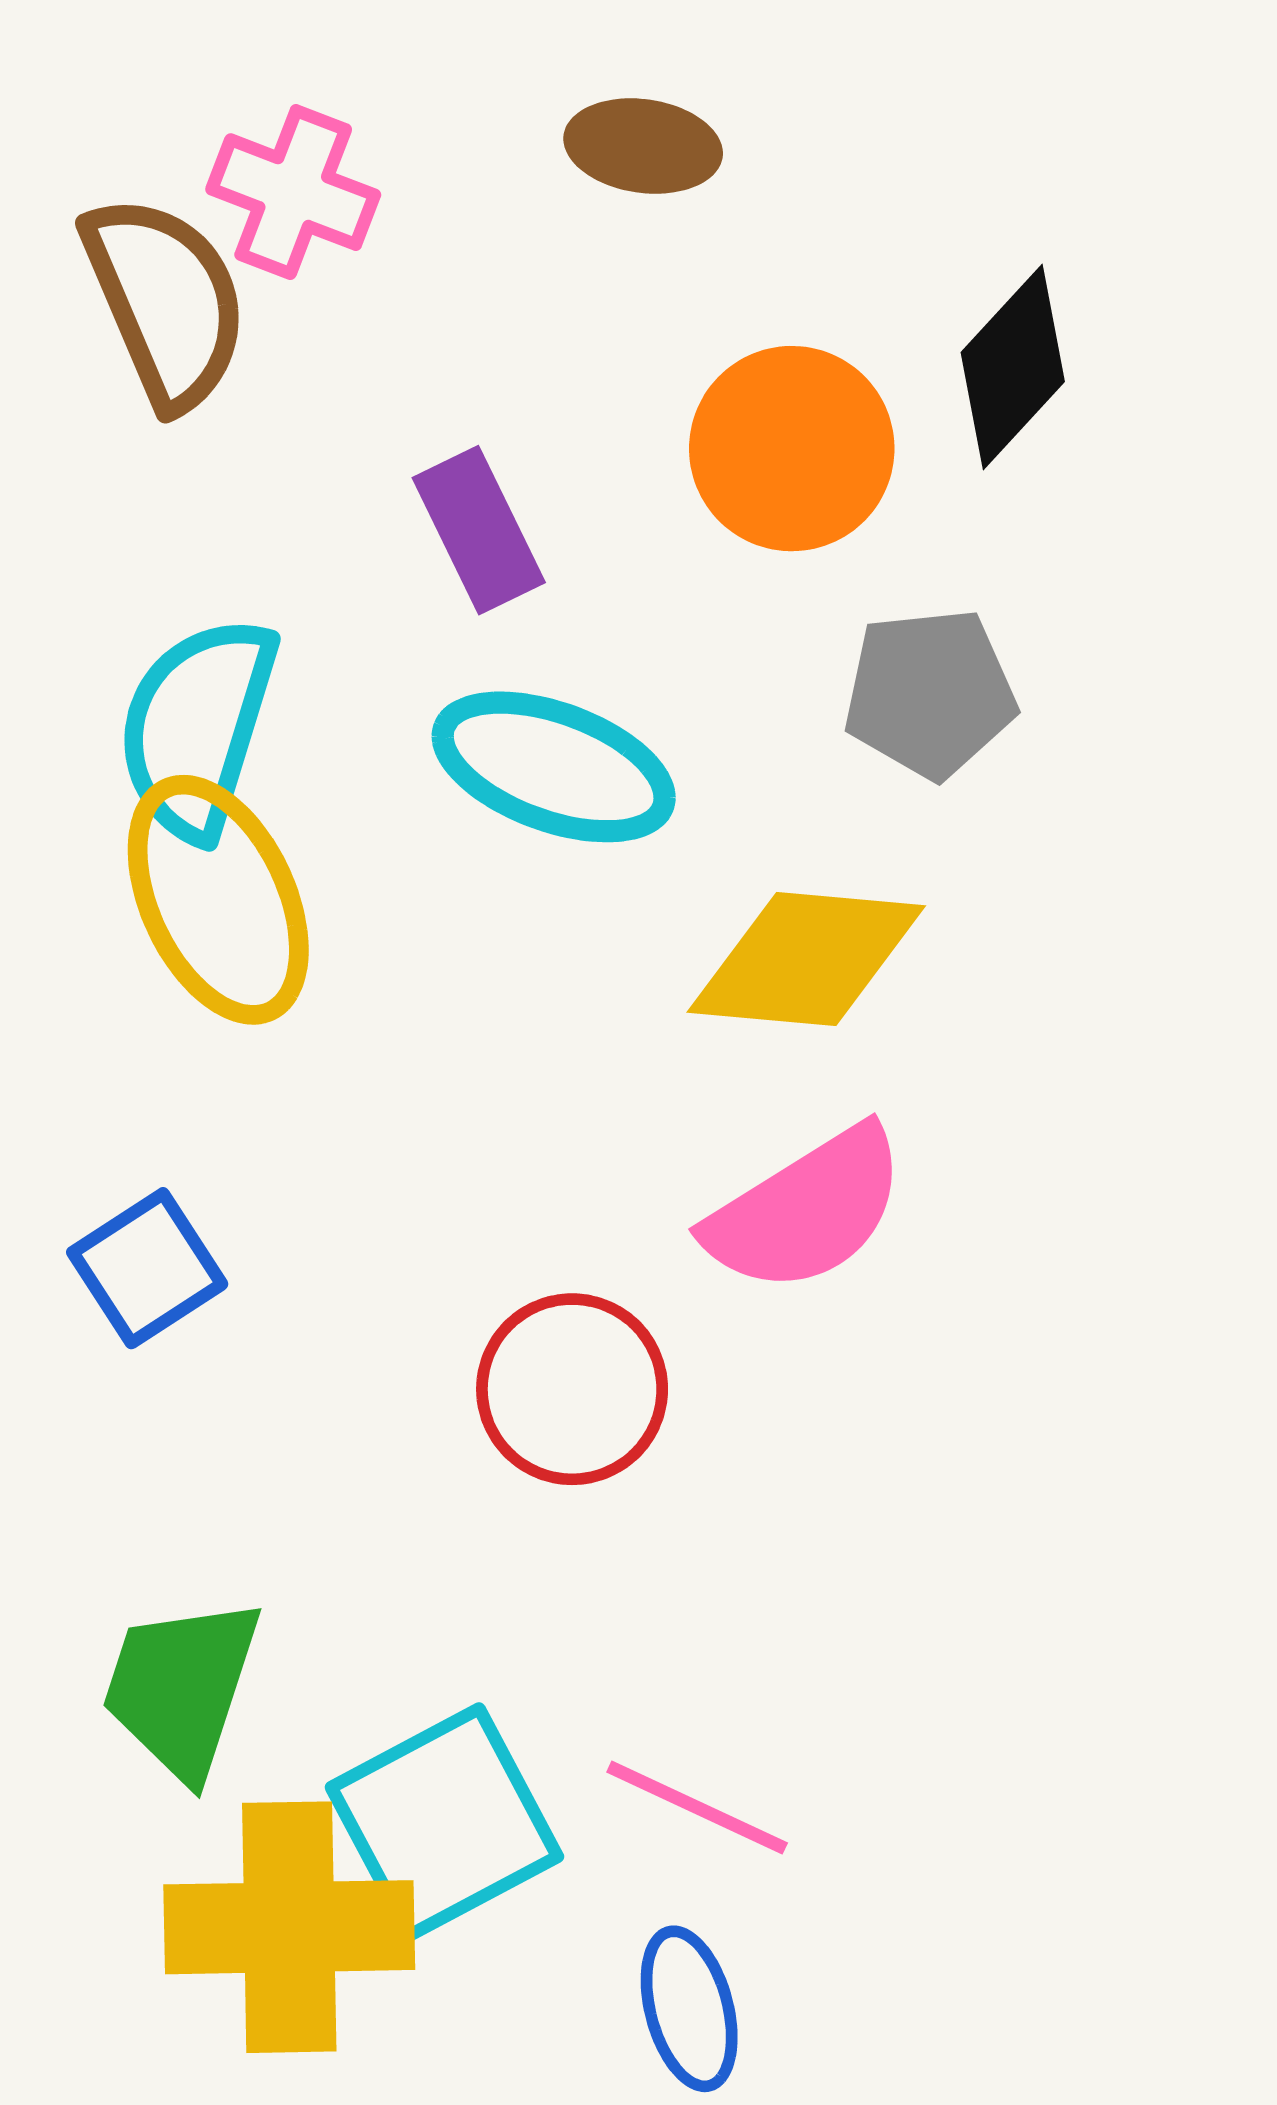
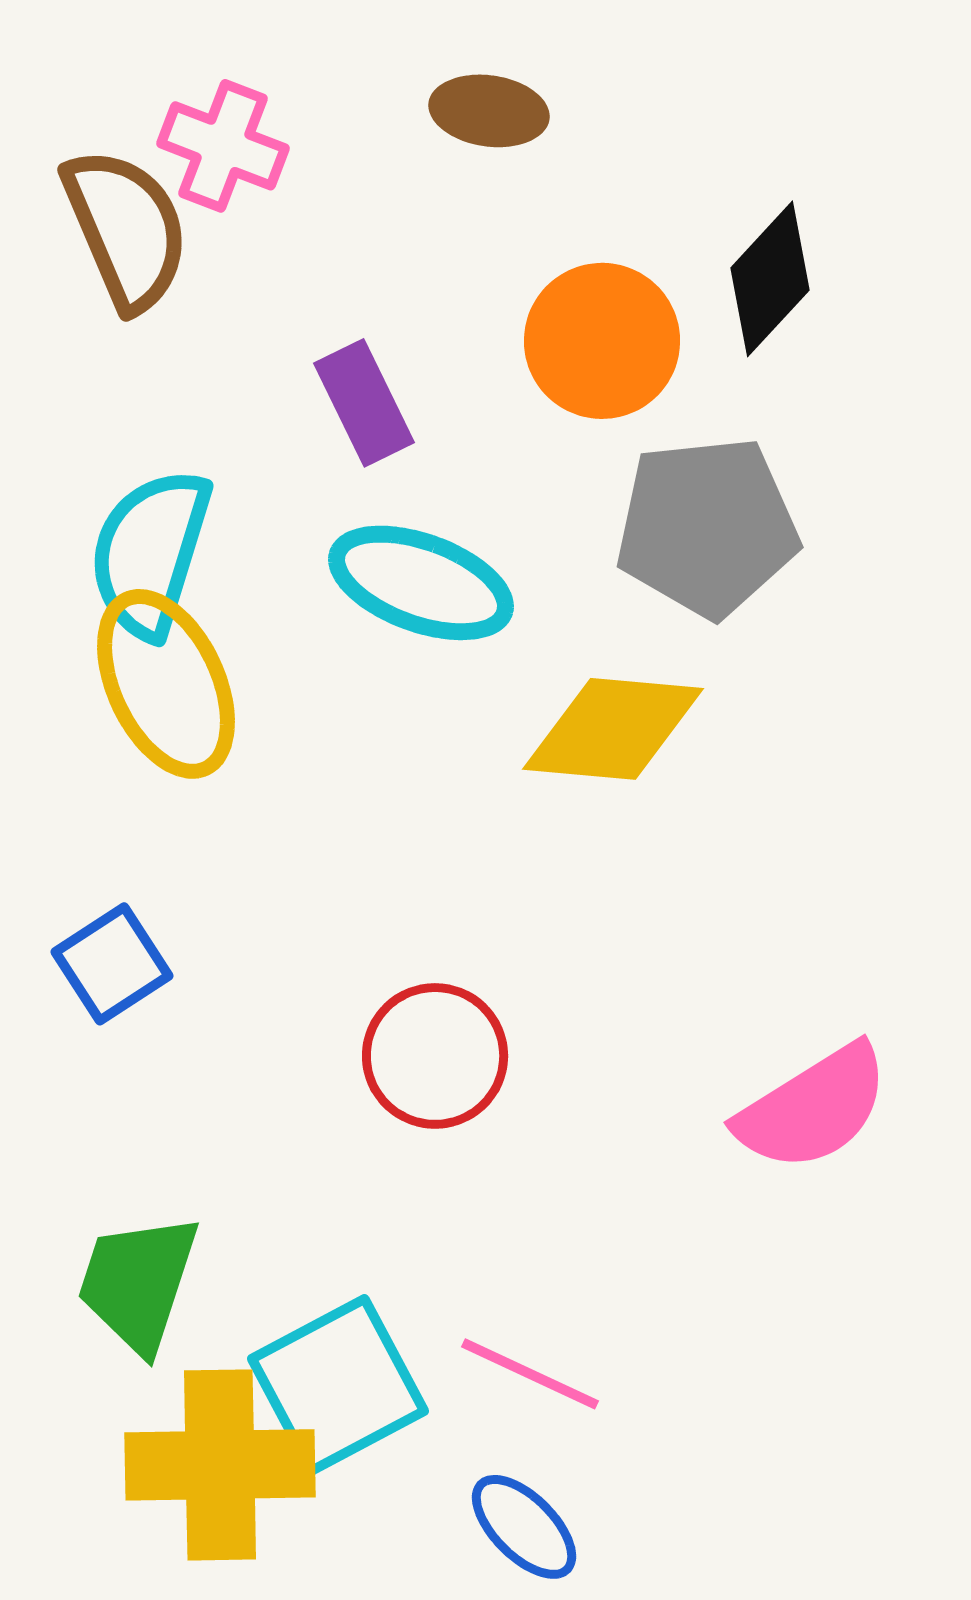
gray pentagon: (930, 693) -> (707, 527), size x1.4
pink semicircle: (806, 1210) -> (813, 1108), moved
blue ellipse: (689, 2009) -> (524, 1527), turned -30

